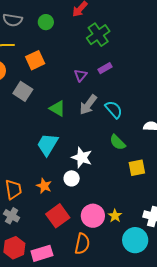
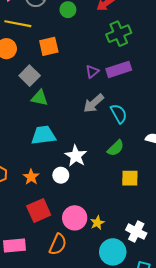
purple rectangle: (105, 68) -> (119, 69), size x1.6
green triangle: (57, 108) -> (39, 98), moved, turned -30
green semicircle: (118, 142) -> (116, 148), turned -102
cyan trapezoid: (47, 144) -> (43, 135), turned 40

